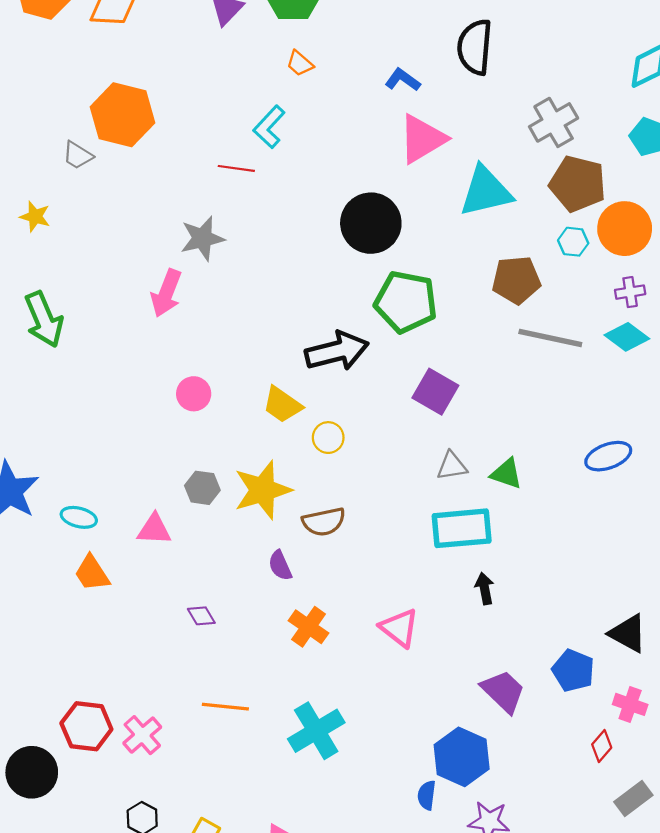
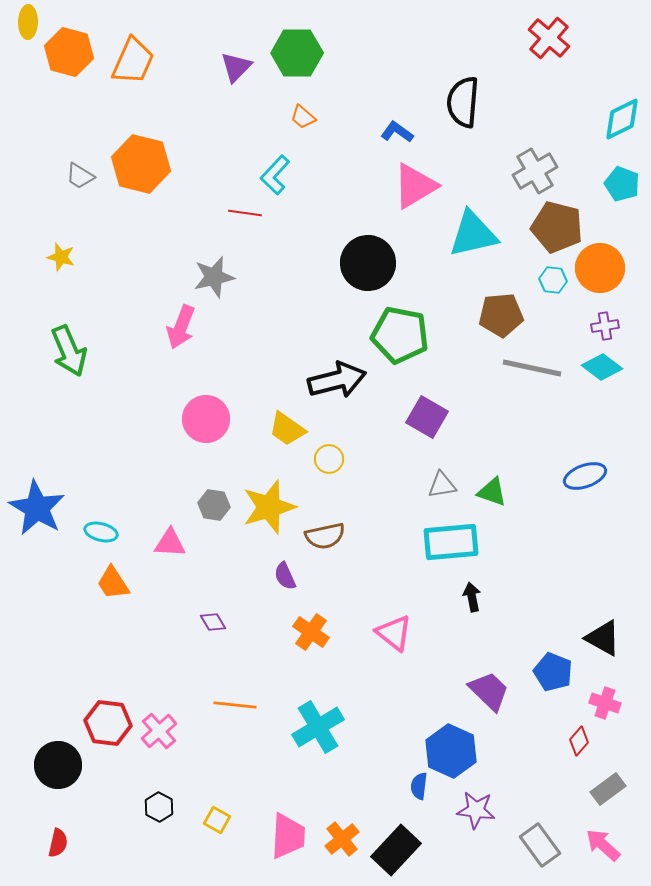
gray trapezoid: (78, 155) -> (80, 176), moved
pink circle: (194, 394) -> (206, 419), size x1.5

